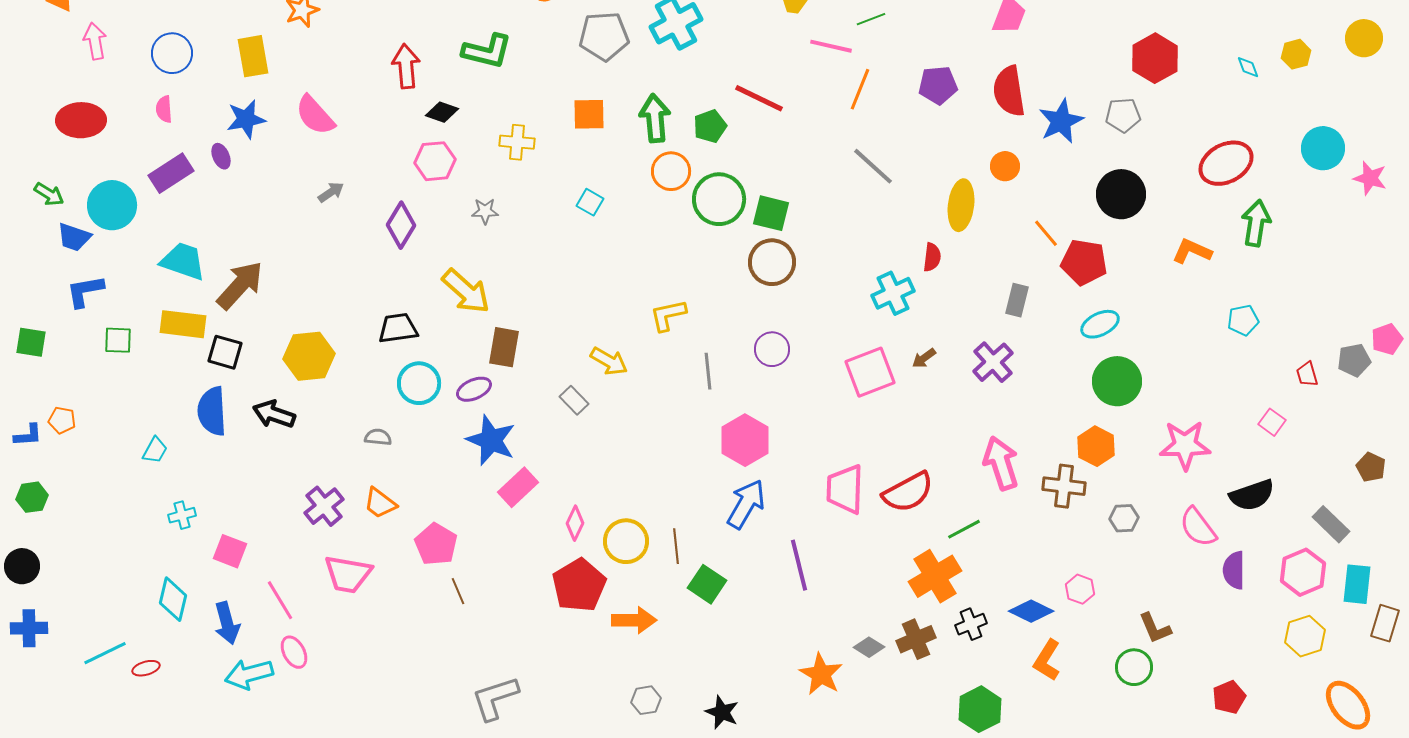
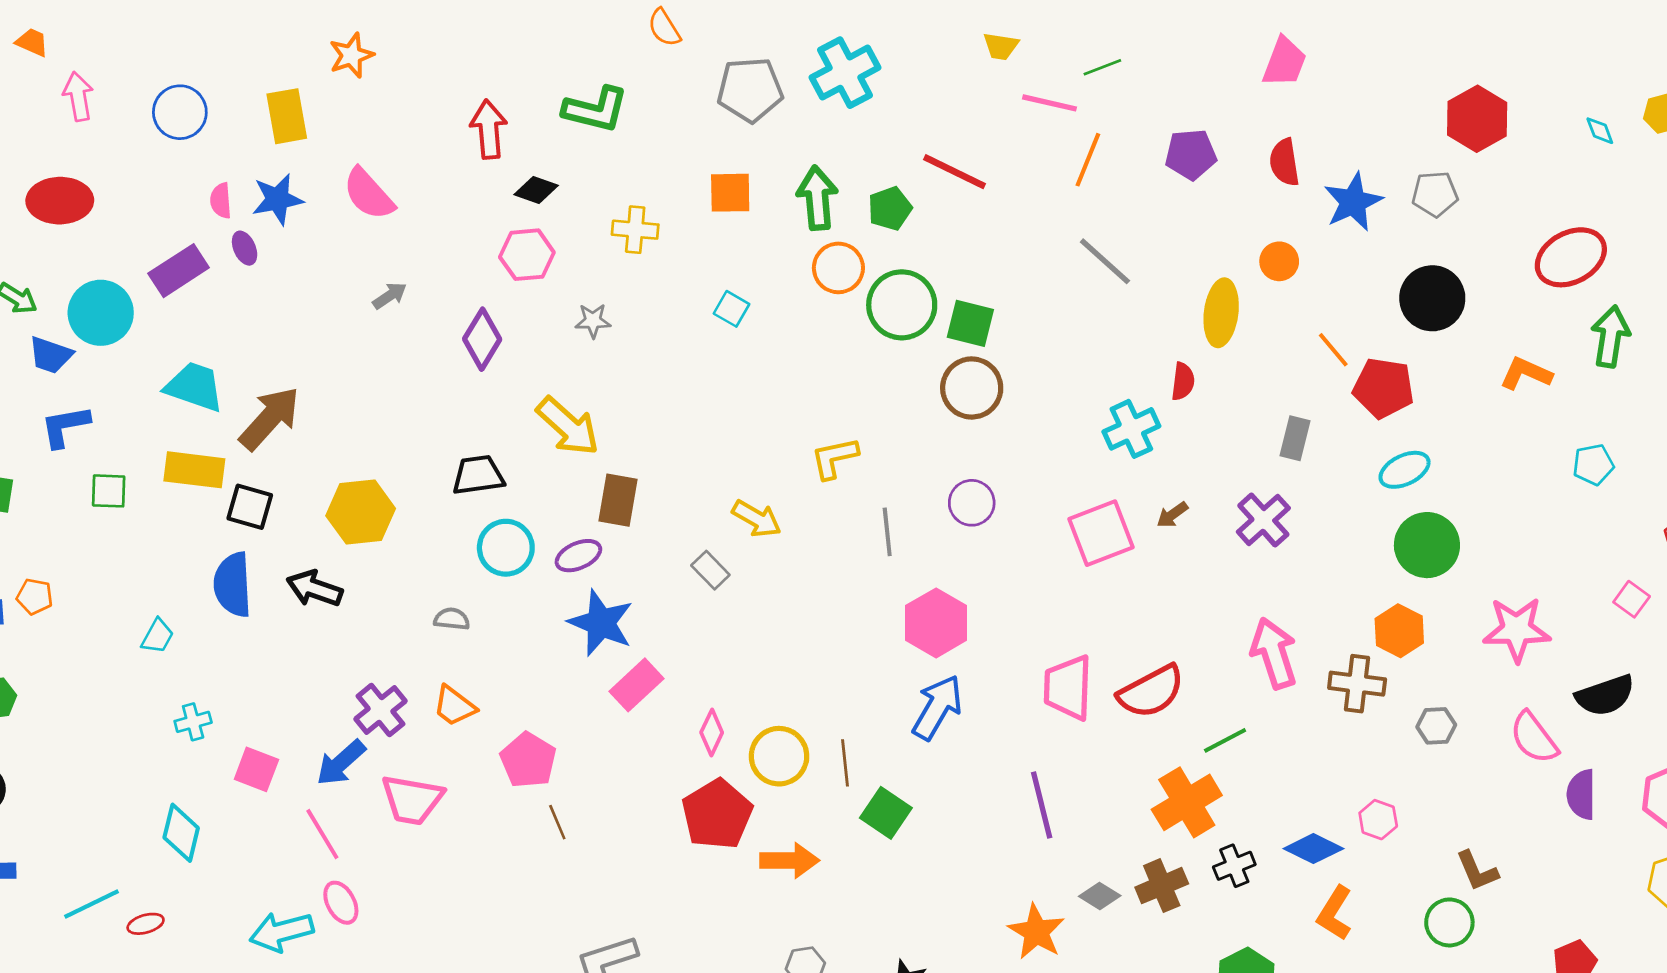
red semicircle: (1009, 91) -> (1284, 162), size x0.7
pink semicircle: (164, 109) -> (221, 201), moved
purple line: (799, 565) -> (1042, 805), moved
blue arrow: (227, 623) -> (341, 763), moved, turned 63

